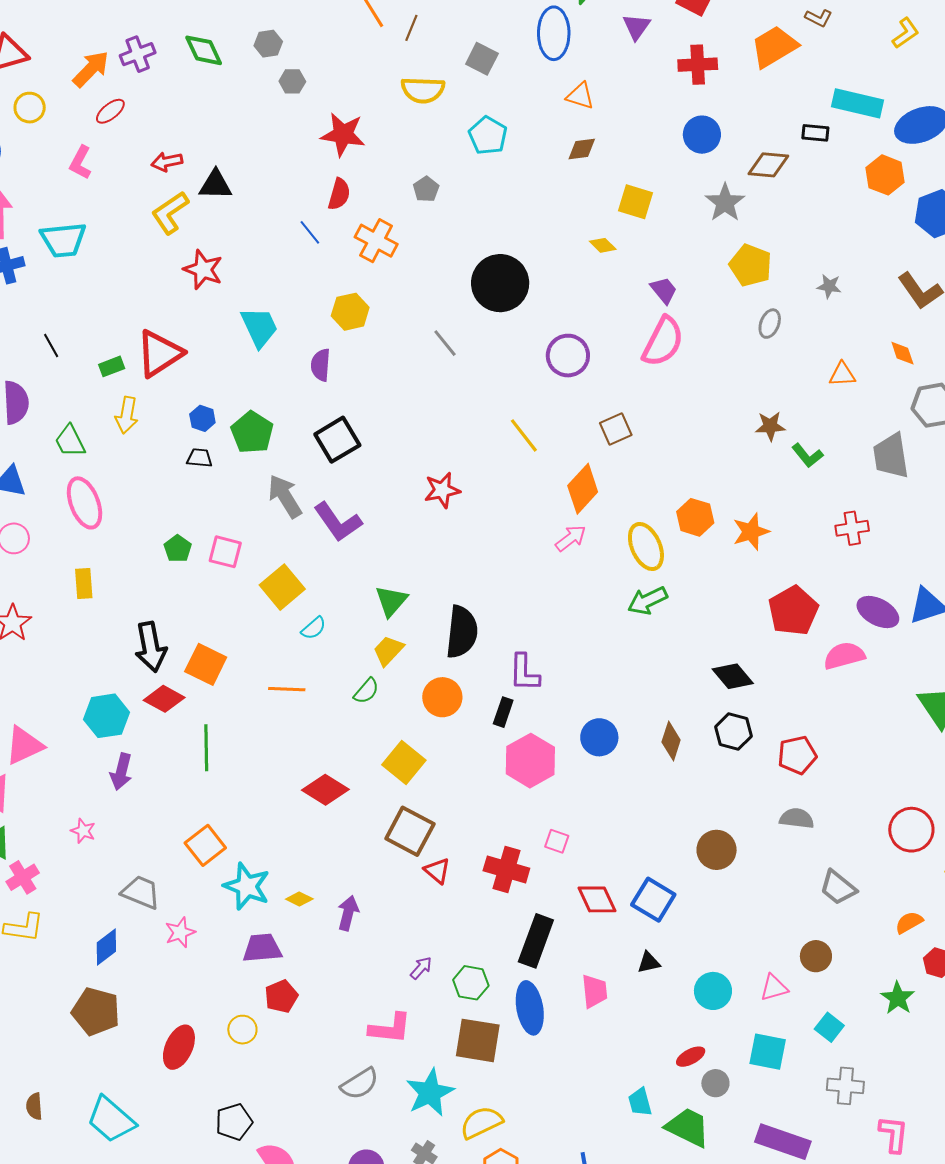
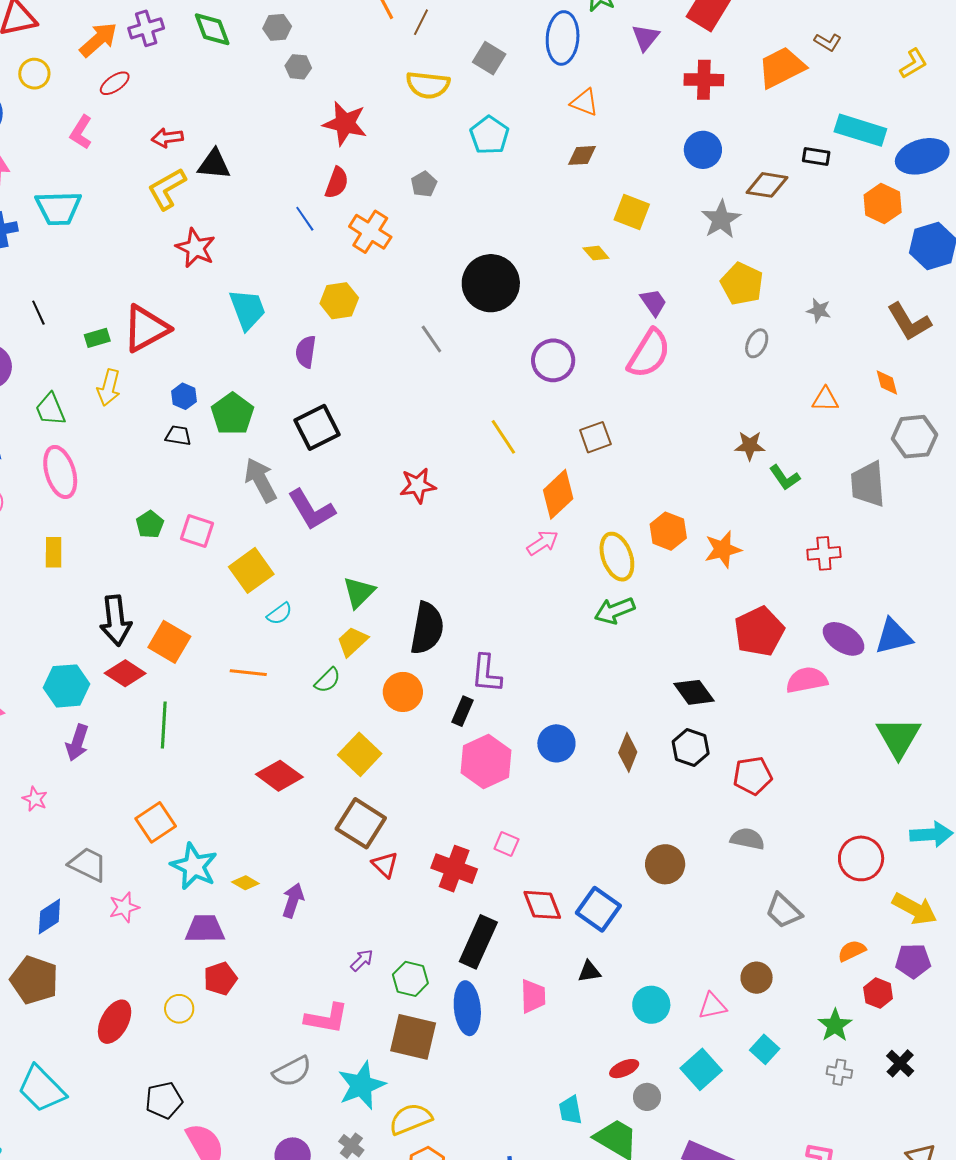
cyan square: (768, 1052) -> (701, 1069), turned 33
gray cross: (845, 1086) -> (839, 1072), moved, size x0.7

